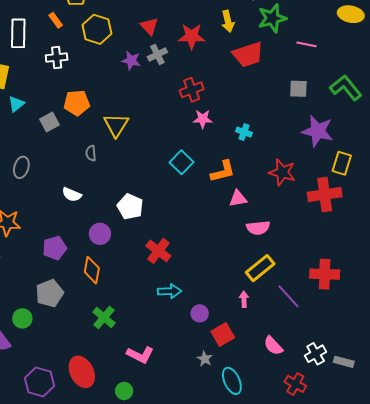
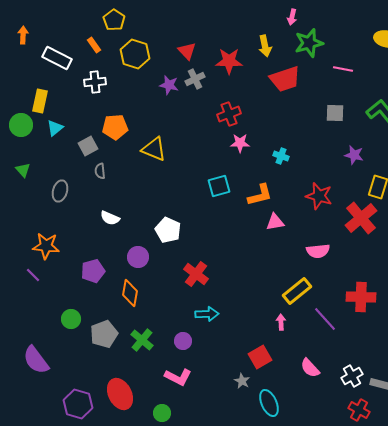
white rectangle: (18, 33) -> (57, 58), turned -64
yellow triangle: (116, 125) -> (154, 149), turned -40
purple star: (318, 131) -> (354, 155), size x0.6
gray semicircle: (91, 153) -> (100, 171), moved
cyan square: (182, 162) -> (219, 186), turned 30
red cross: (325, 195) -> (361, 218), turned -32
pink semicircle: (258, 228) -> (318, 251), moved
gray pentagon: (50, 293) -> (104, 334), moved
purple circle: (200, 313) -> (183, 341), moved
green circle: (22, 318) -> (71, 319), moved
red cross: (295, 384) -> (359, 410), moved

